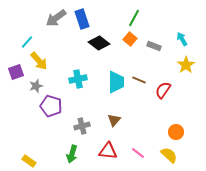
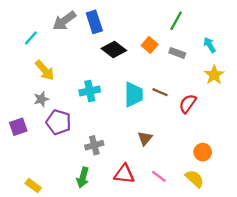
green line: (134, 18) -> (176, 21), moved
cyan line: (27, 42) -> (31, 38), moved
purple square: (16, 72) -> (18, 127), moved
brown triangle: (114, 120) -> (145, 138), moved

